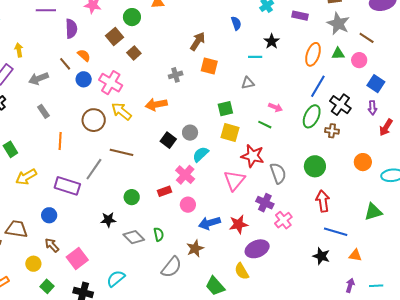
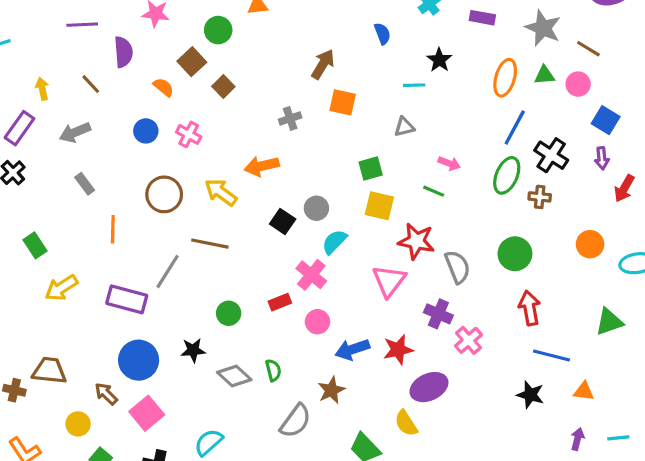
orange semicircle: (84, 55) -> (164, 87), moved
brown line: (65, 64) -> (91, 84), moved
pink cross: (111, 83) -> (189, 134), size x0.7
yellow arrow: (121, 111) -> (221, 192), moved
blue circle: (49, 215) -> (139, 360), moved, size x1.6

